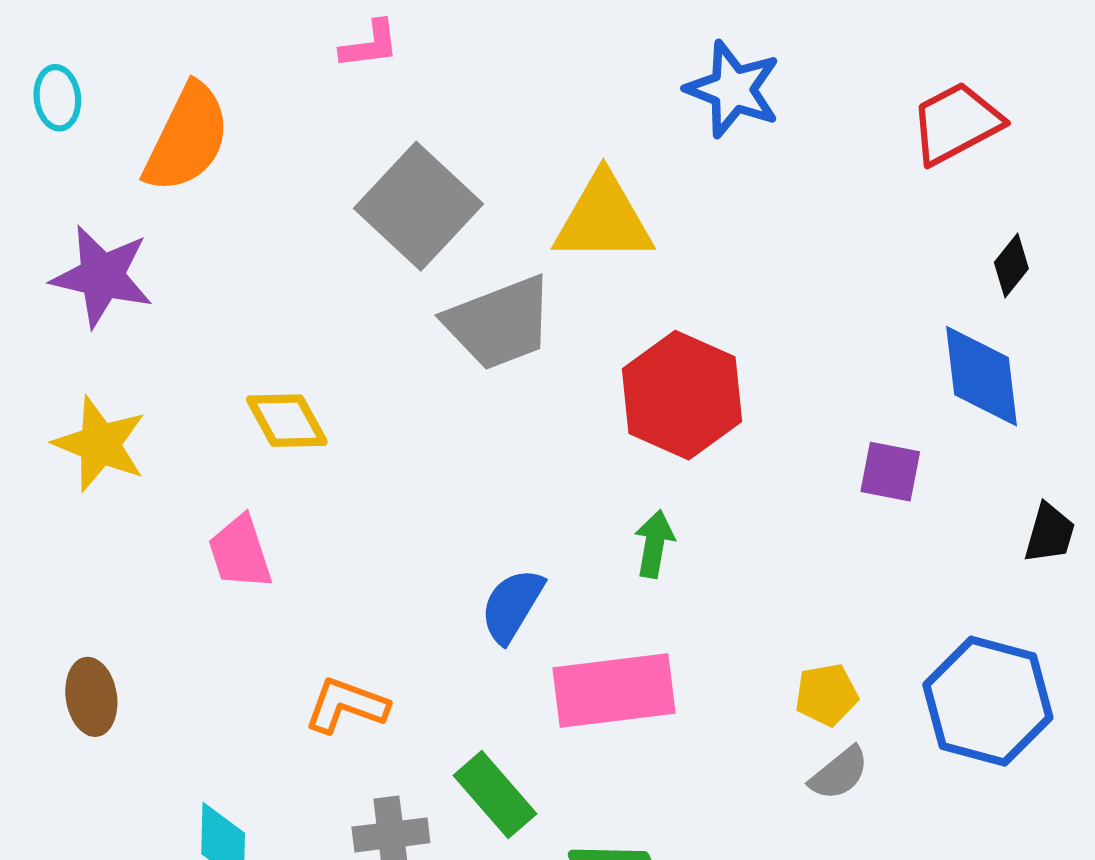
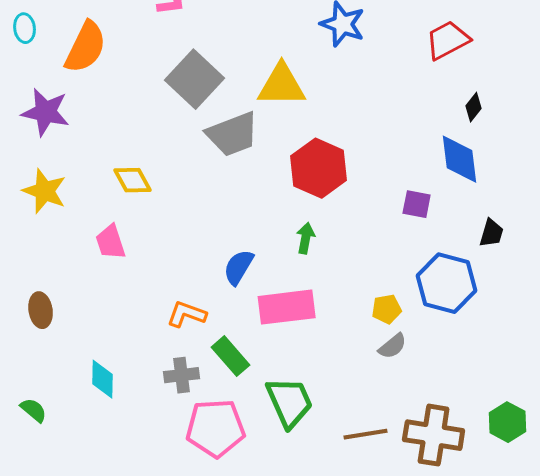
blue hexagon: (988, 701) -> (447, 283), moved
orange L-shape: (346, 705) -> (187, 314), moved

